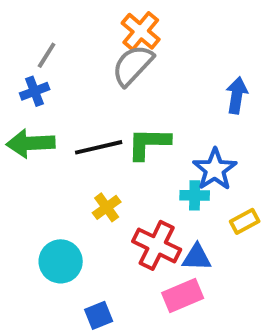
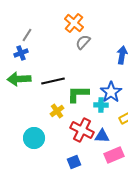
gray semicircle: (133, 65) -> (83, 42), moved, size x0.7
green L-shape: (149, 143) -> (78, 94), moved
pink rectangle: (183, 295) -> (114, 155), moved
blue square: (99, 315) -> (74, 162), moved

